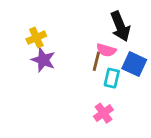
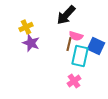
black arrow: (120, 26) -> (66, 15), moved, turned 65
cyan rectangle: (112, 78) -> (80, 56), size x1.5

